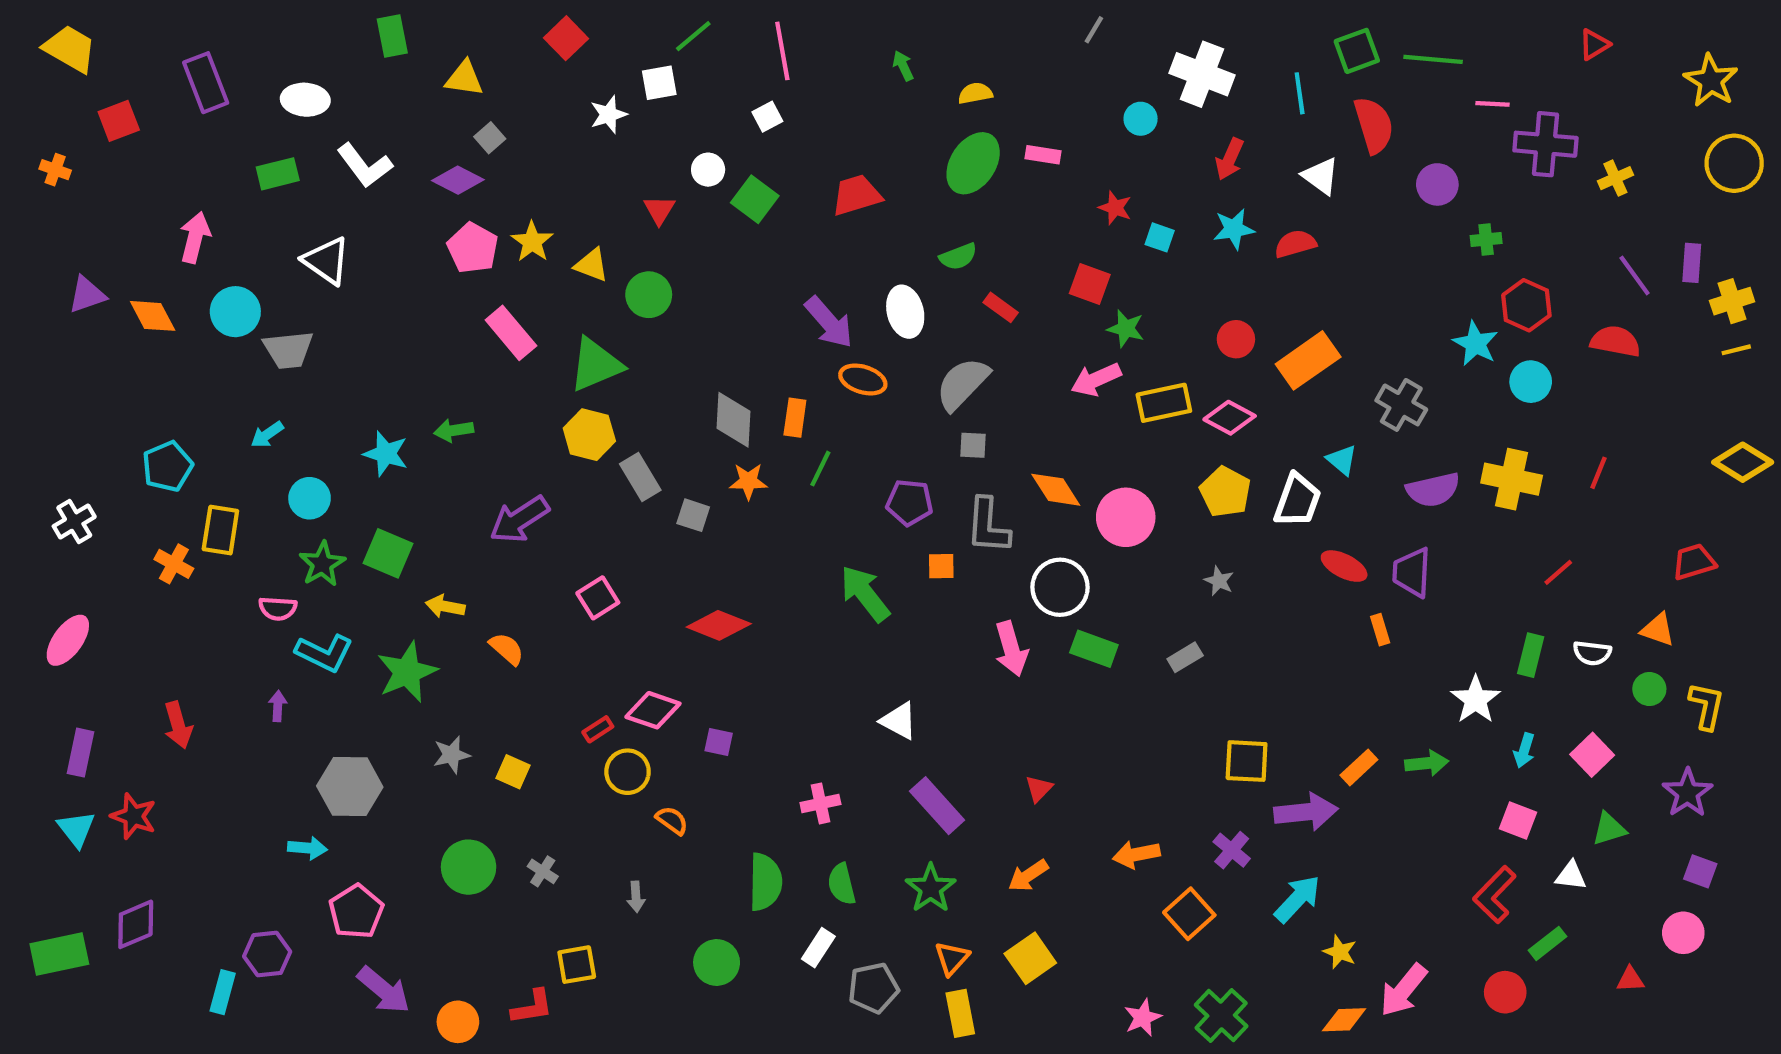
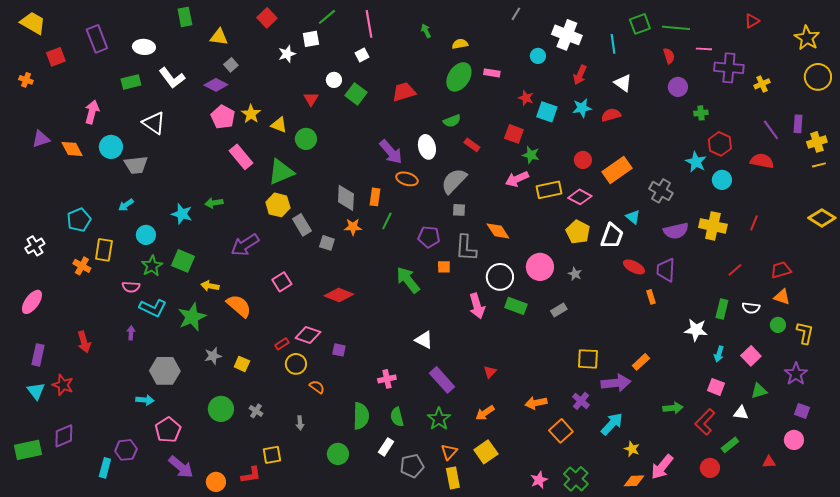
red semicircle: (1374, 125) -> (669, 56), moved, size x0.6
cyan square: (1160, 237) -> (547, 112), size x1.5
pink circle: (1126, 517) -> (540, 267), moved
red trapezoid: (1694, 562) -> (781, 270), moved
orange semicircle: (507, 649) -> (239, 306), size x1.5
white star: (1476, 700) -> (696, 330), turned -30
green arrow: (1427, 763) -> (673, 408), moved

